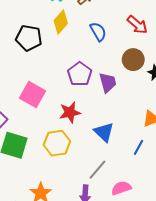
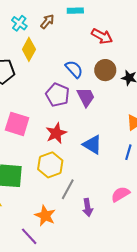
blue semicircle: (98, 32) -> (74, 69), moved
gray line: (97, 170) -> (68, 189), moved

